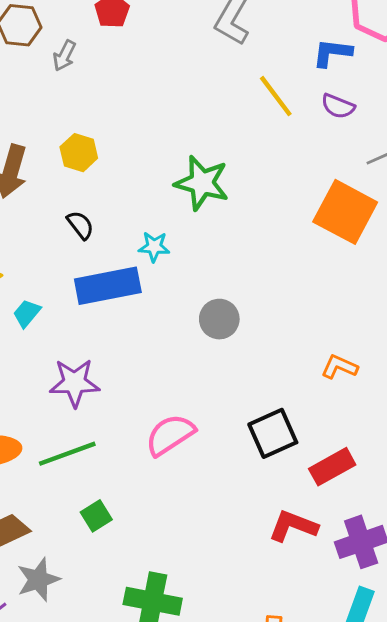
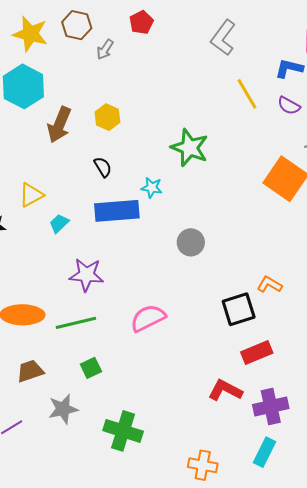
black square: (273, 433) -> (239, 309), moved
gray star: (38, 580) -> (63, 409), moved

